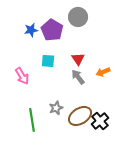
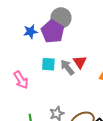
gray circle: (78, 17) -> (61, 18), moved
gray arrow: (78, 77) -> (67, 67), moved

